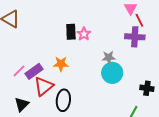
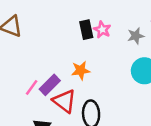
gray star: (109, 57) -> (136, 36), moved
red triangle: (44, 86) -> (64, 101), turned -35

